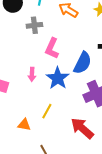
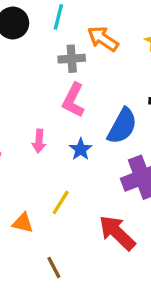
gray cross: (34, 25) -> (72, 59), moved
blue star: (58, 78) -> (81, 149), size x0.6

